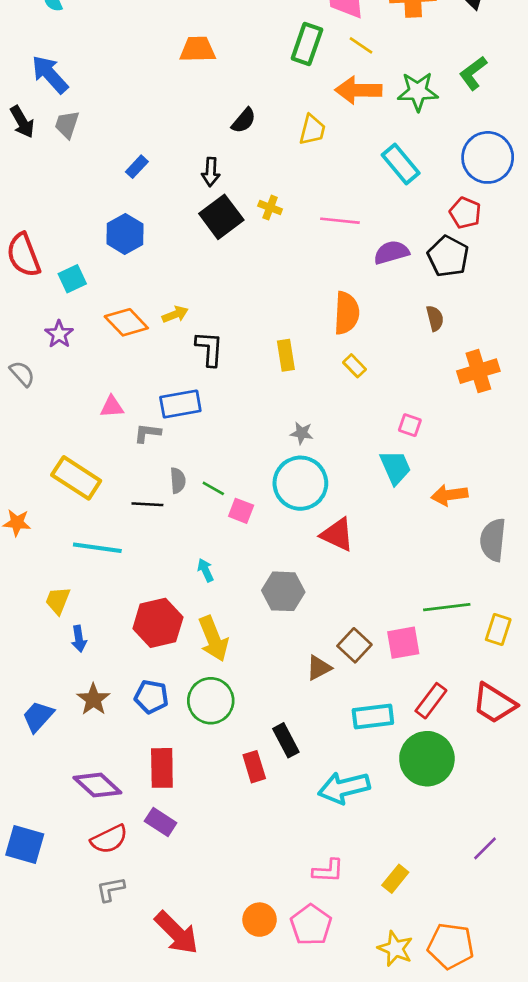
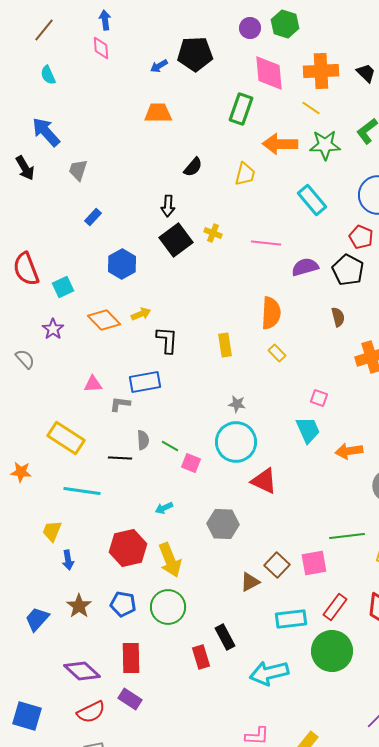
yellow line: (361, 45) -> (311, 108), moved
gray trapezoid: (67, 124) -> (78, 170), moved
blue rectangle: (137, 167) -> (93, 217), moved
blue hexagon: (125, 234) -> (122, 264), moved
cyan arrow: (205, 570) -> (164, 508), turned -90

